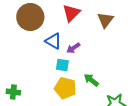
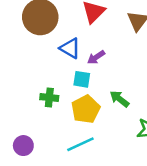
yellow pentagon: (65, 88) -> (86, 109), turned 30
green cross: (13, 92) -> (49, 98), moved

